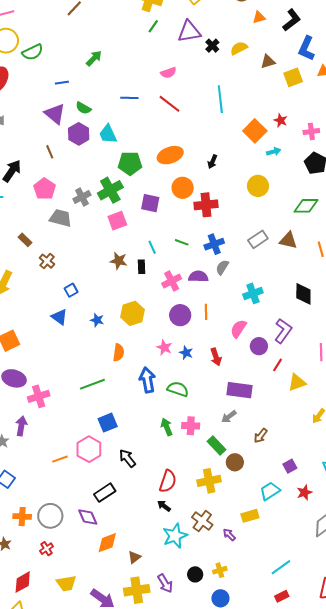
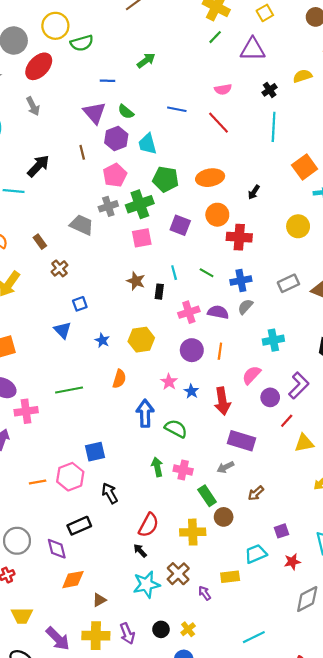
black cross: (212, 46) -> (270, 90), moved
pink pentagon: (45, 189) -> (115, 175), moved
red arrow: (216, 357) -> (222, 401), size x1.4
green line: (92, 384) -> (69, 390), moved
yellow cross: (220, 570) -> (188, 629), turned -32

